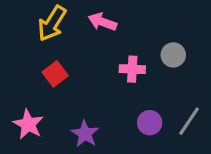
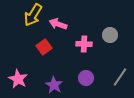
pink arrow: (102, 22) -> (58, 24), moved
red square: (55, 74) -> (44, 47), moved
purple circle: (150, 123) -> (86, 78), moved

